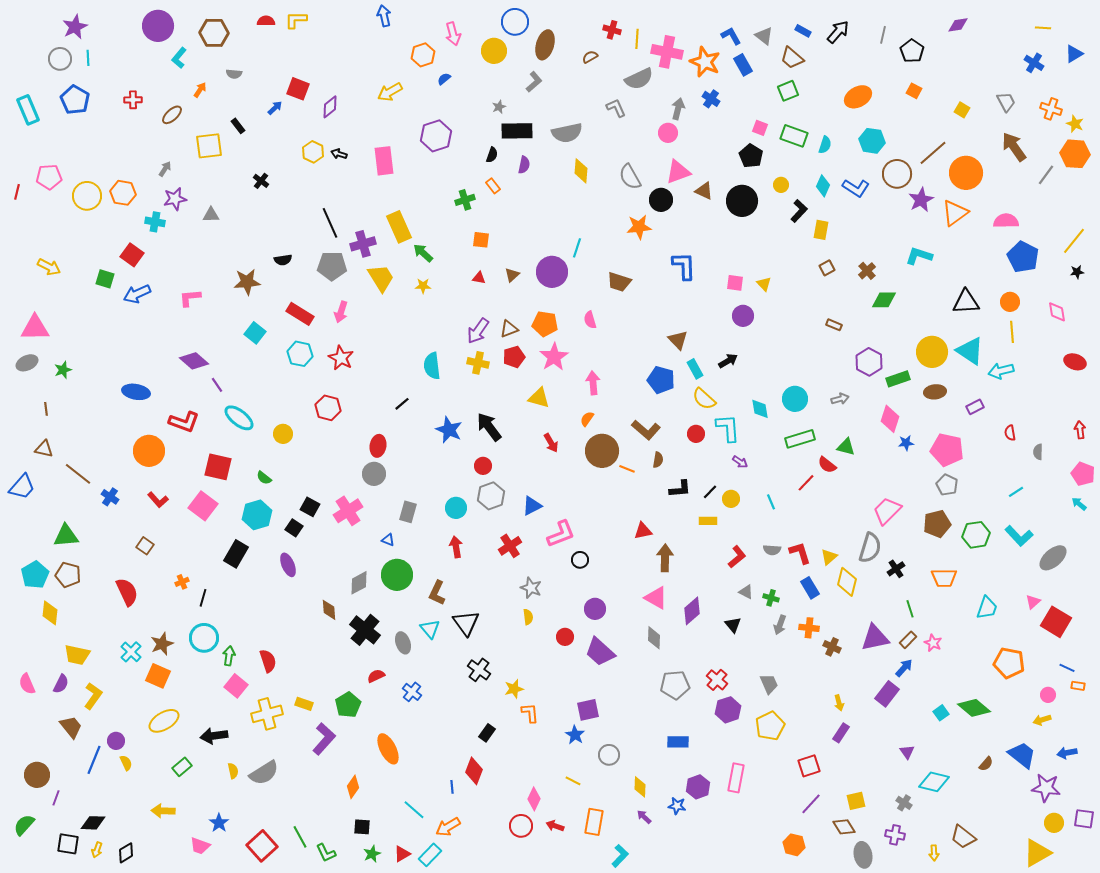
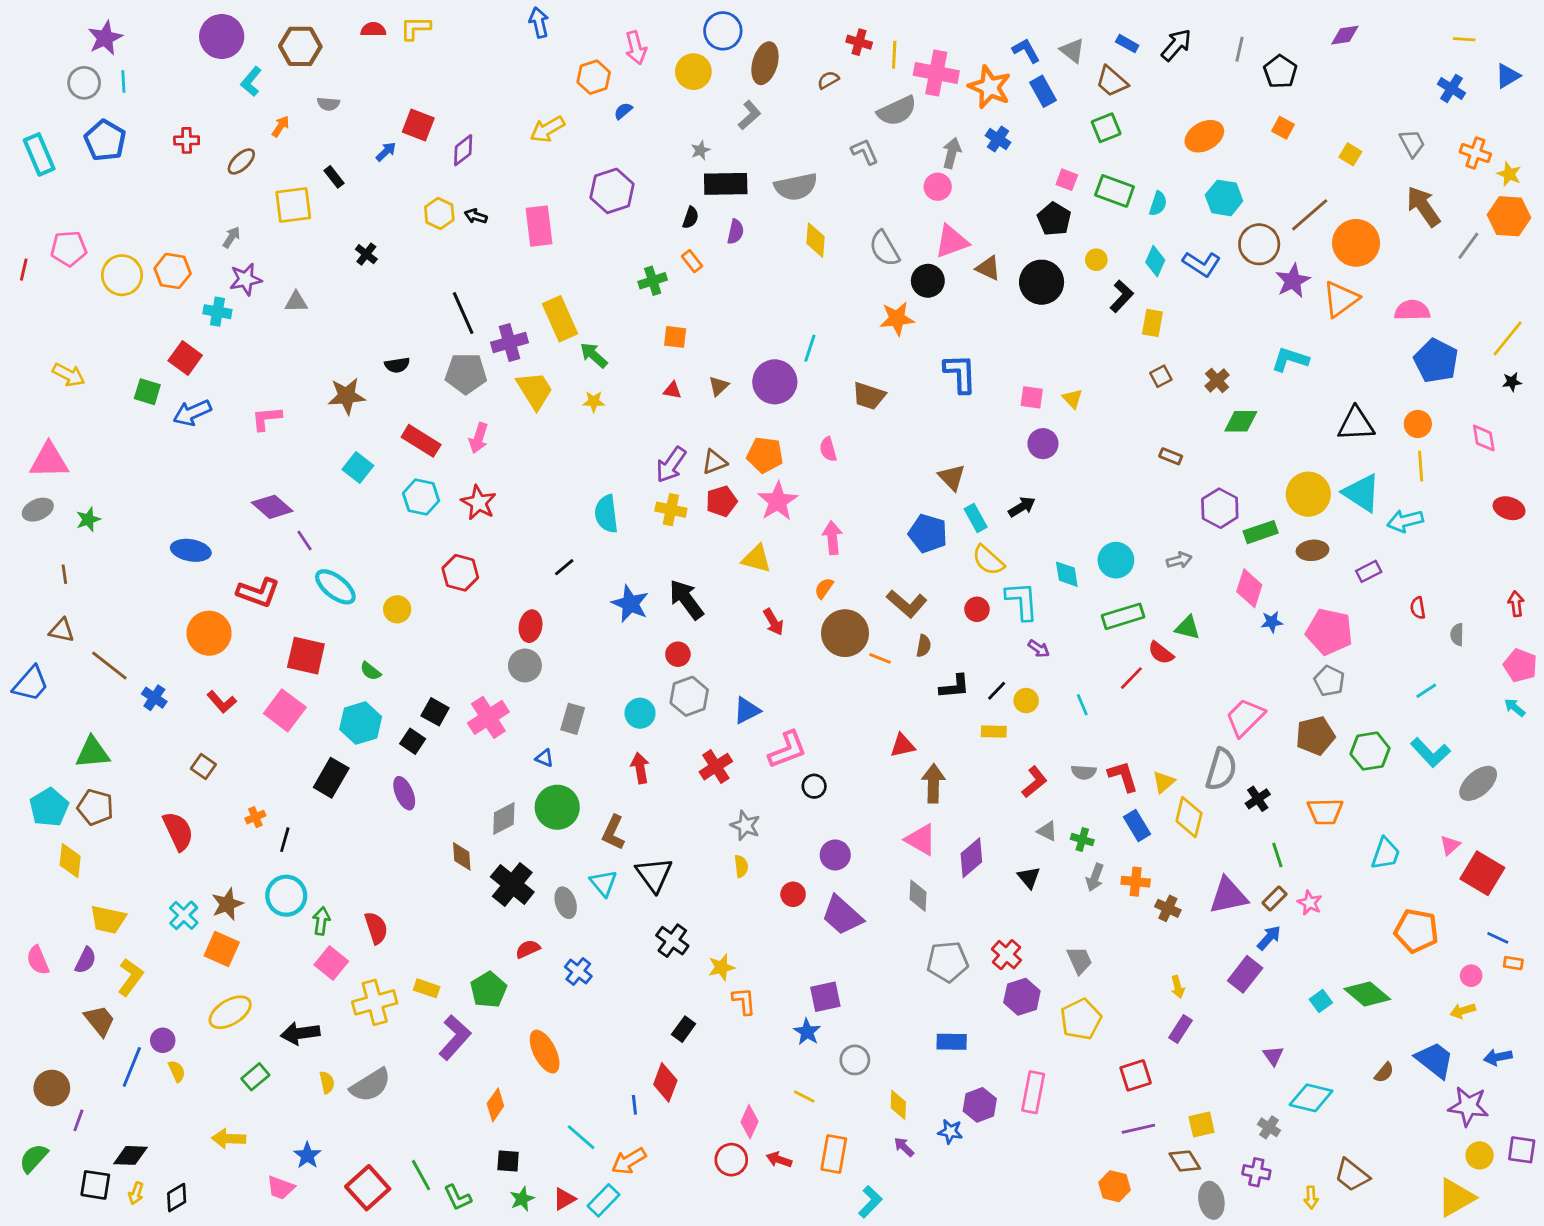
purple line: (811, 804) -> (1138, 1129), turned 35

